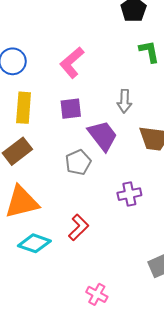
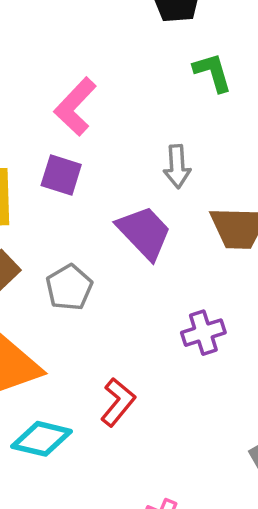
purple square: (71, 109) -> (61, 175), moved, turned 30
gray pentagon: (78, 162) -> (69, 287), moved

